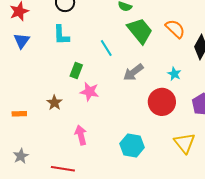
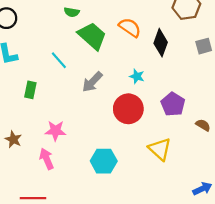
pink star: (89, 92) -> (55, 131), moved
brown star: (54, 103) -> (13, 139), moved

